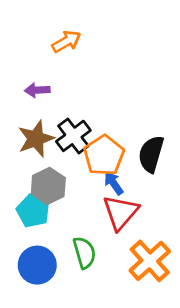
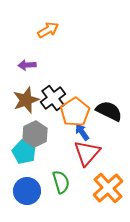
black semicircle: (151, 154) -> (109, 111), turned 100

